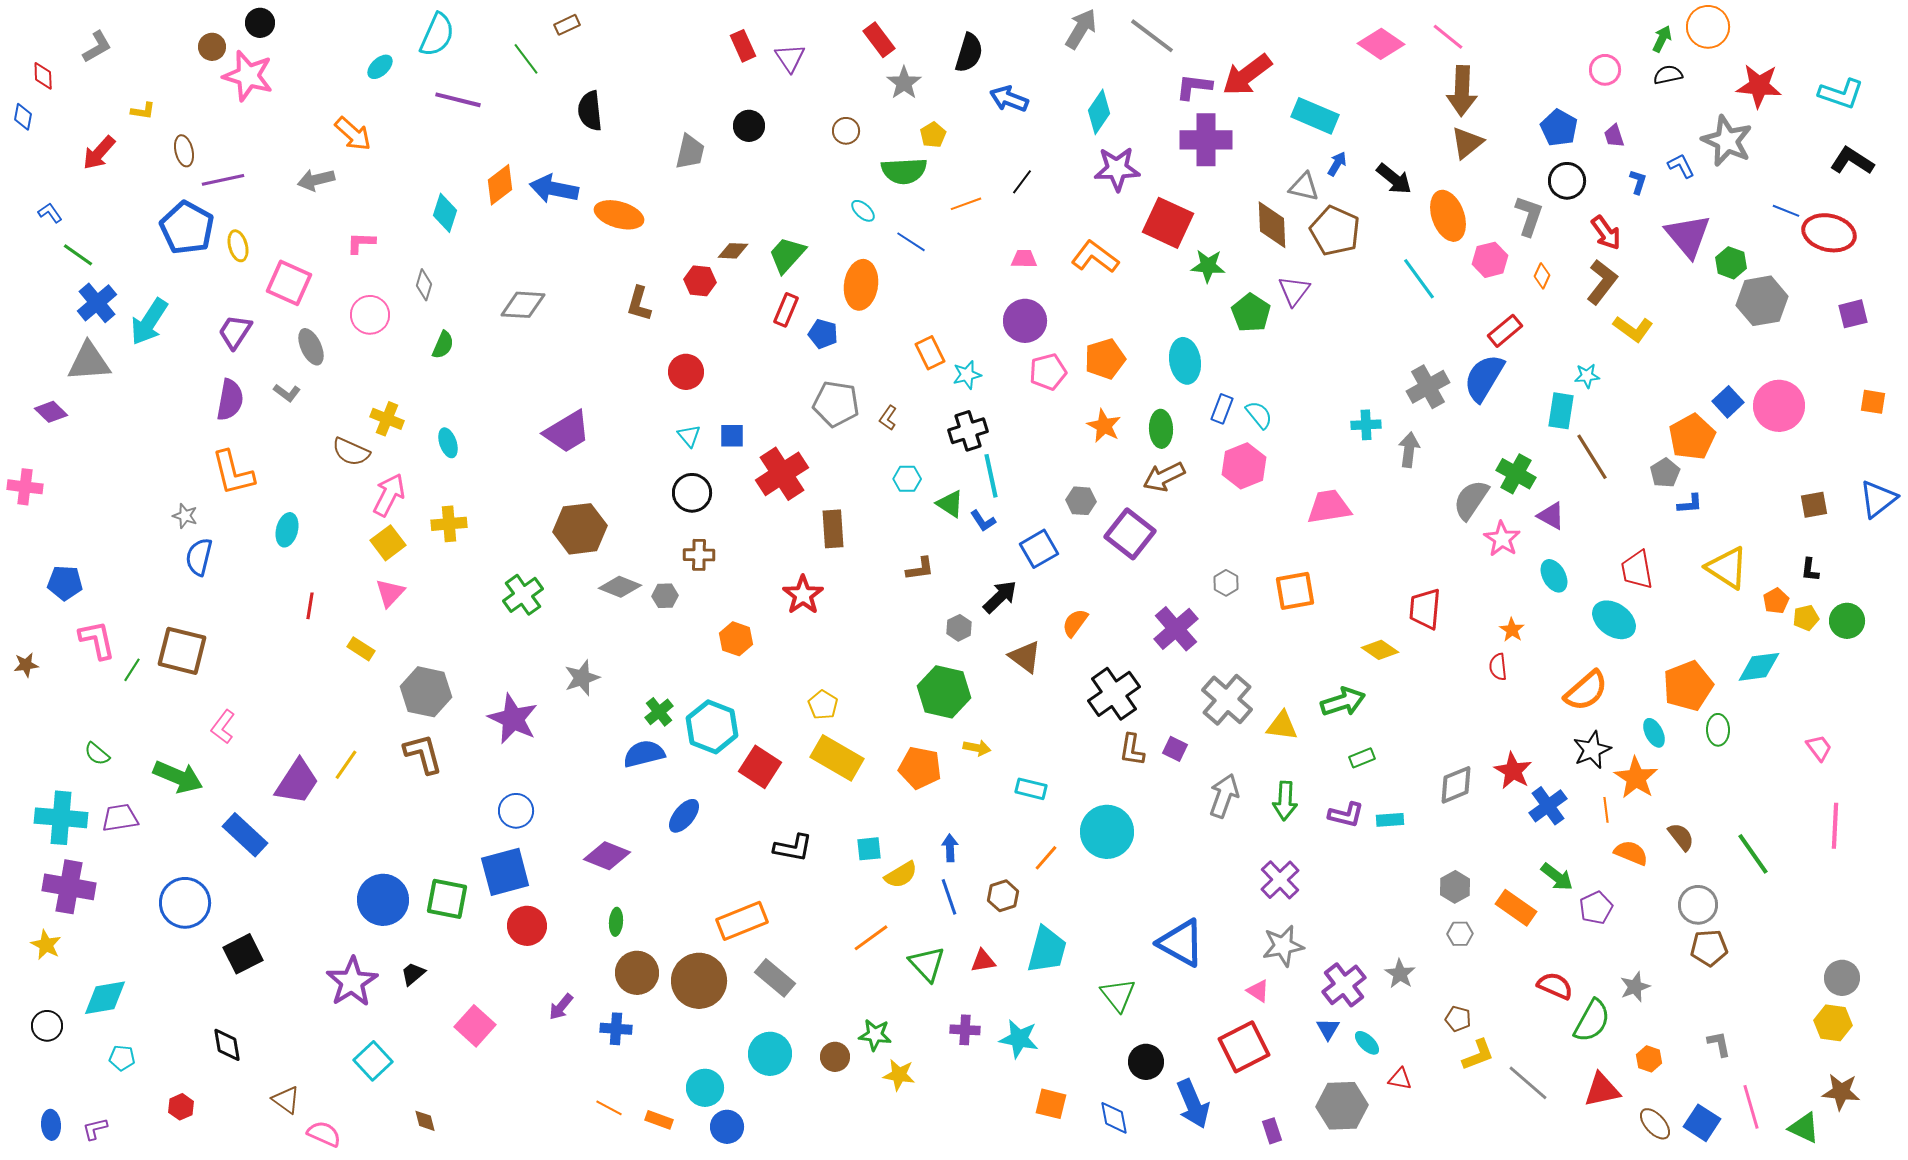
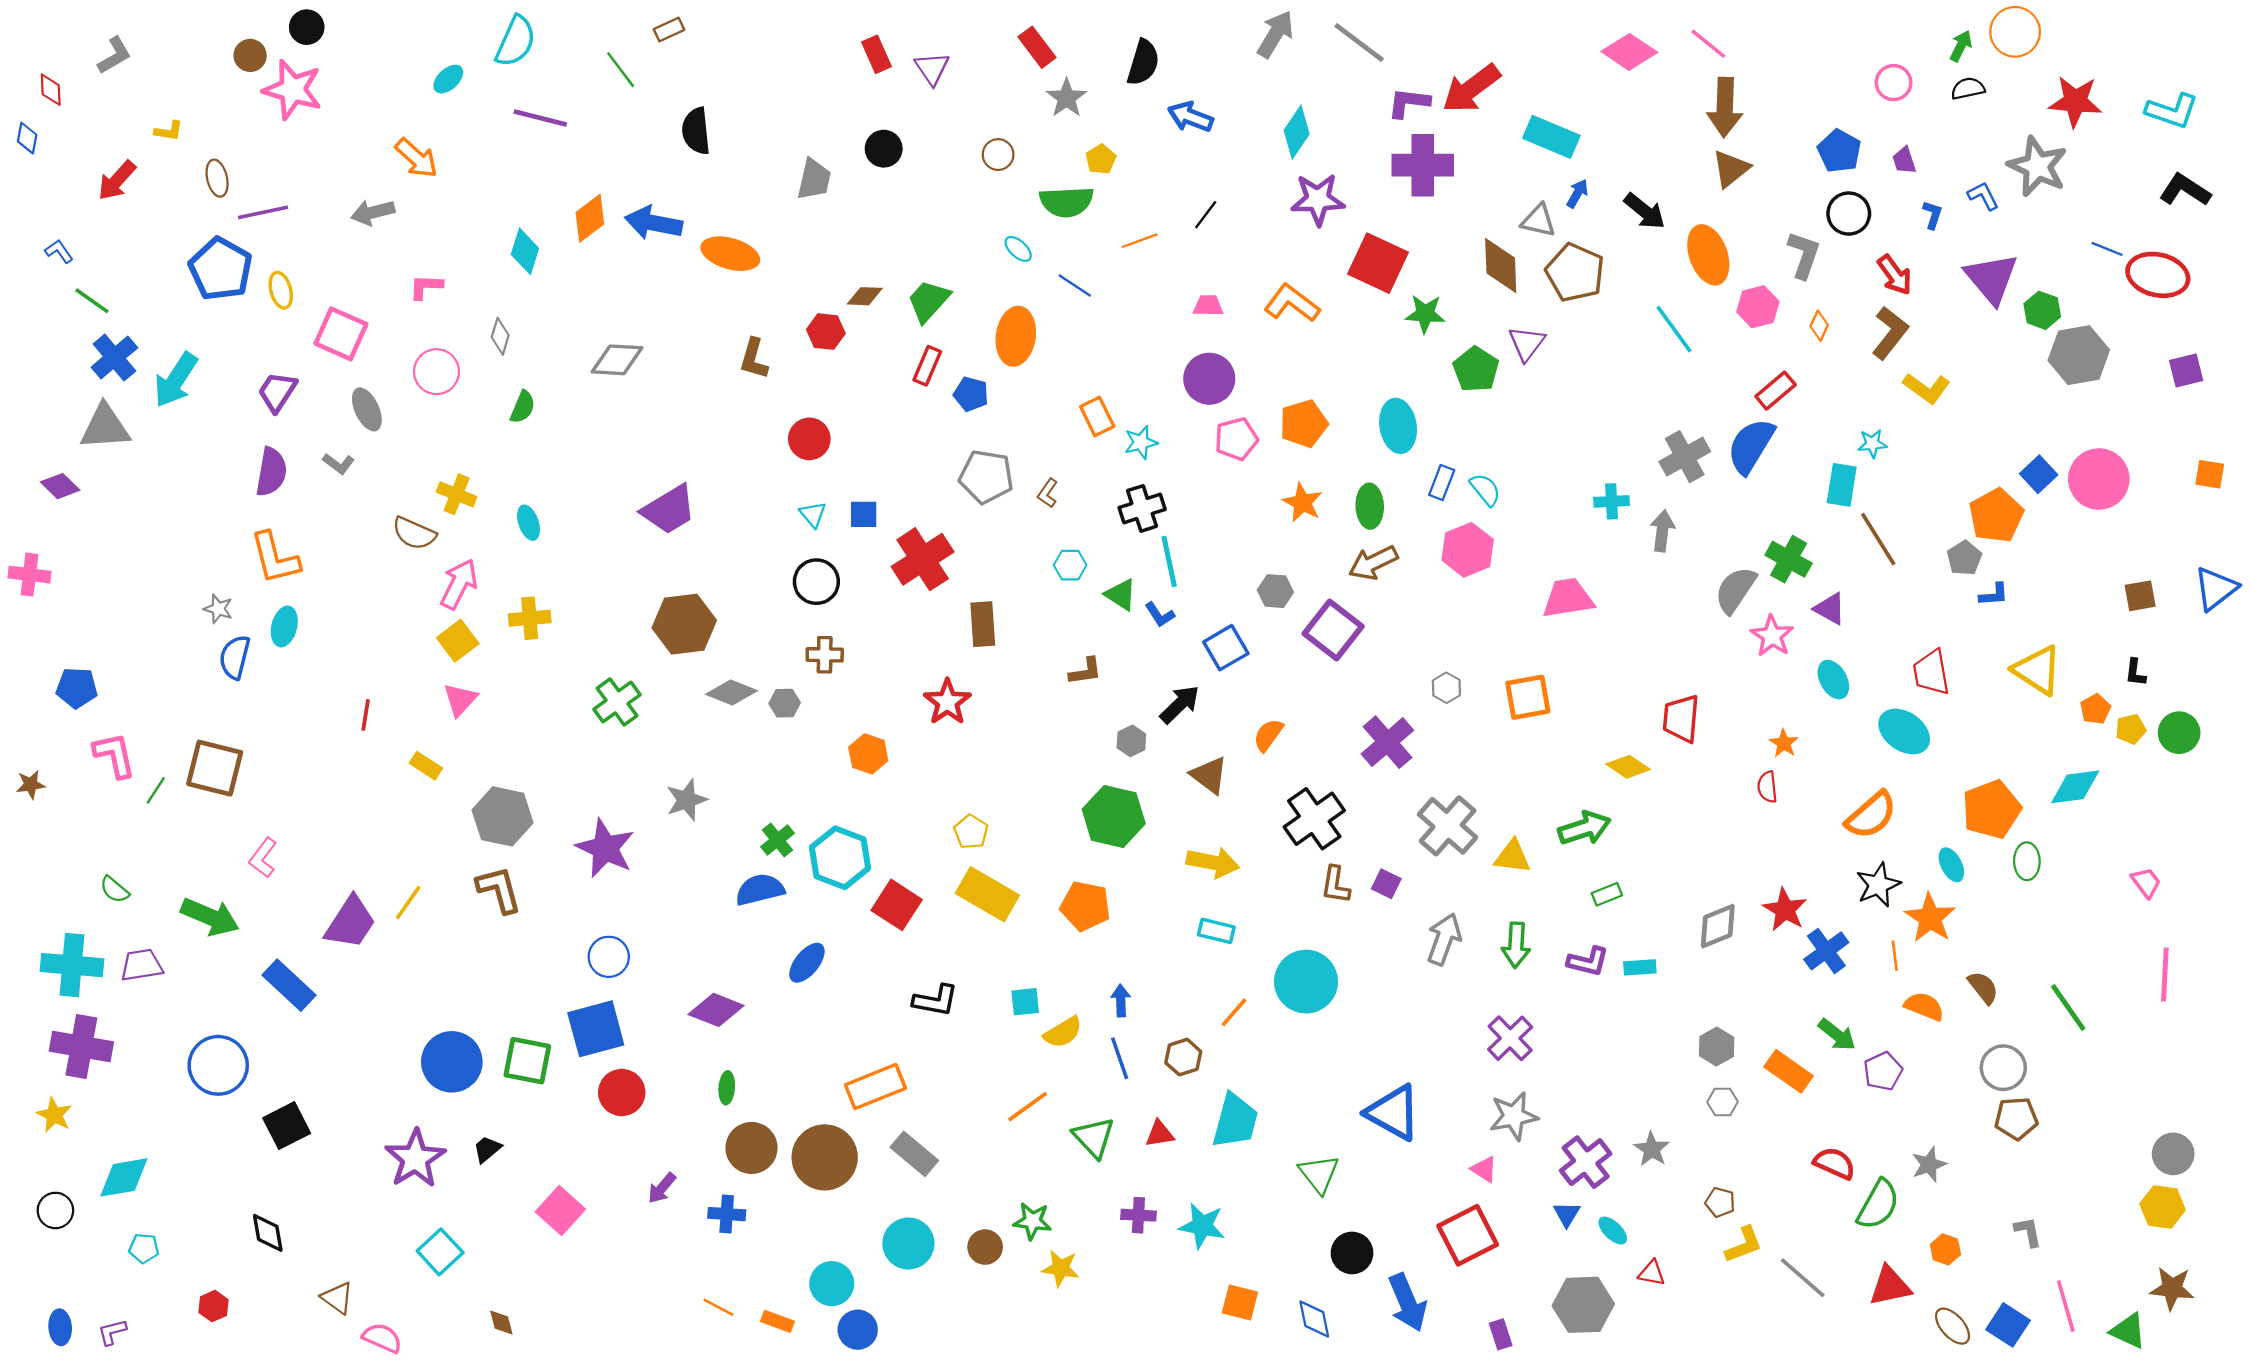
cyan ellipse: (287, 530) -> (284, 626), moved
yellow arrow: (977, 748) -> (1213, 862), moved, size x1.6

